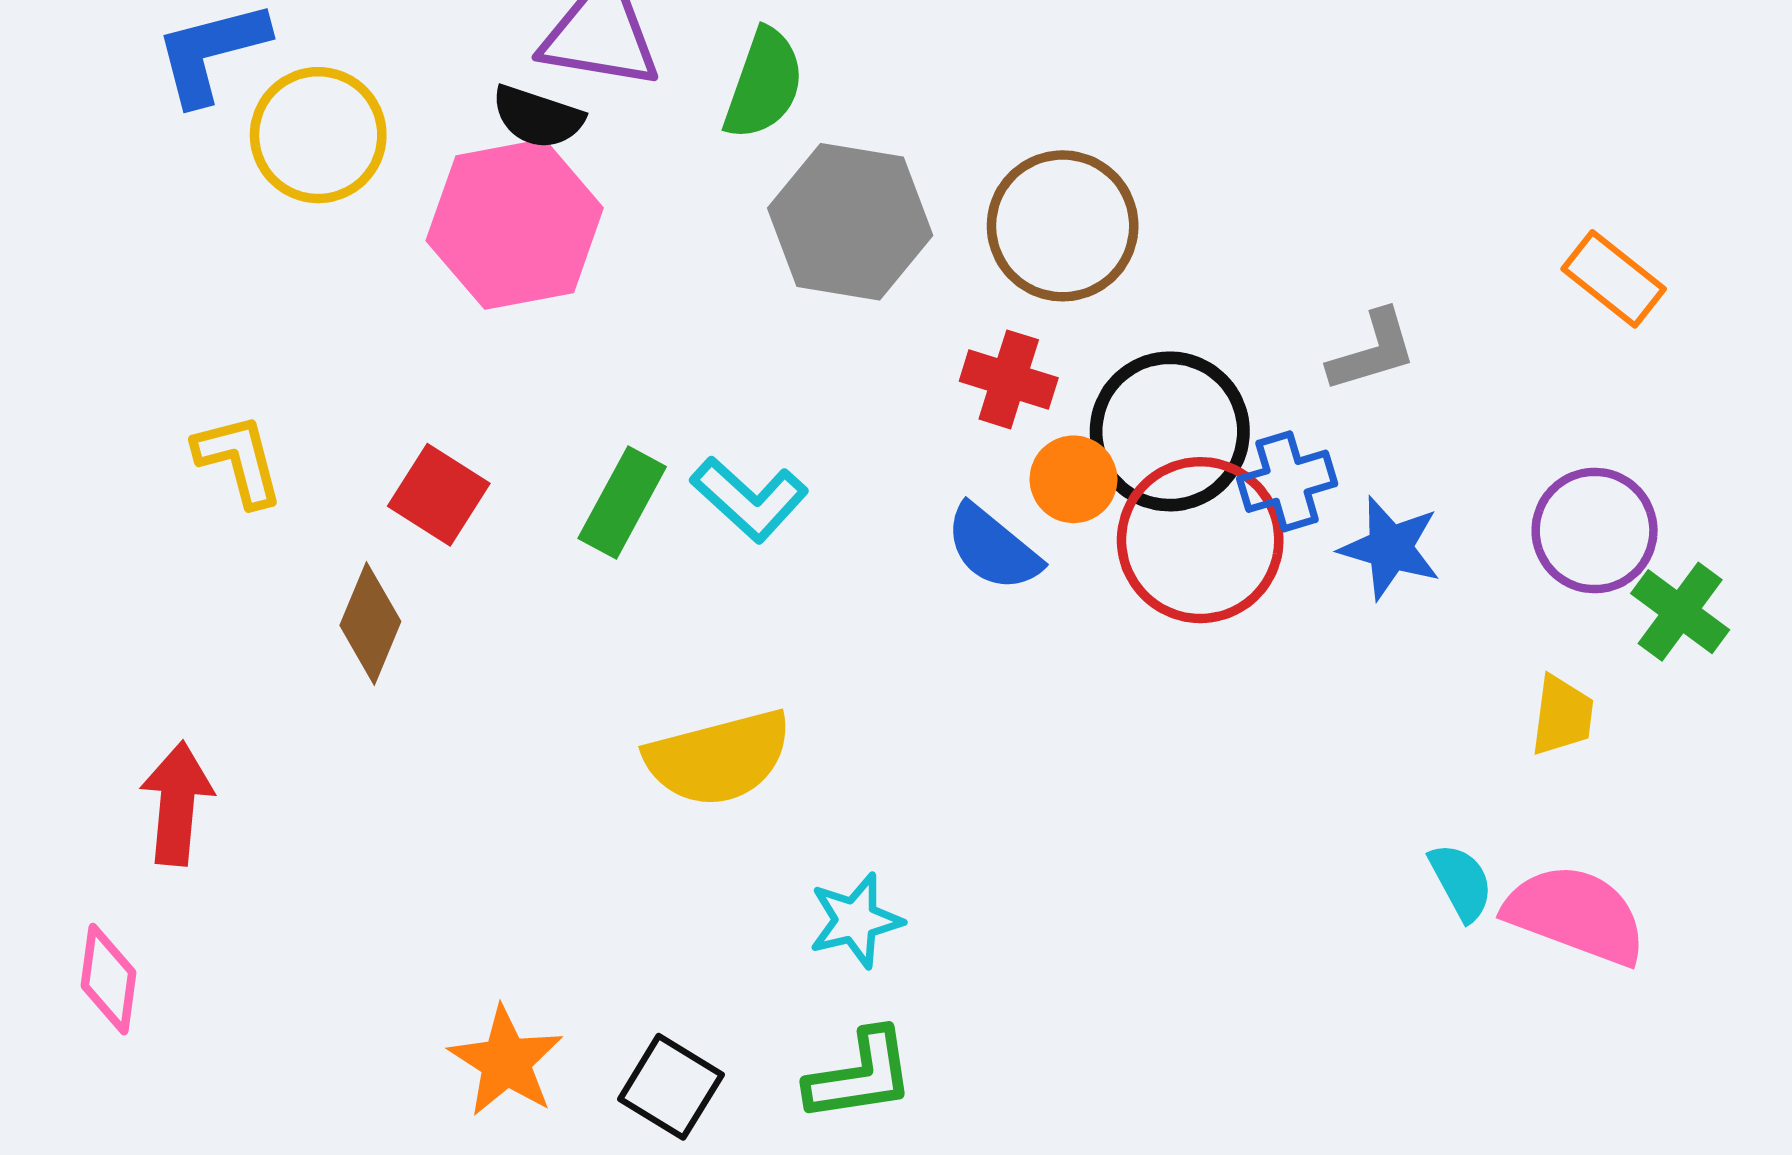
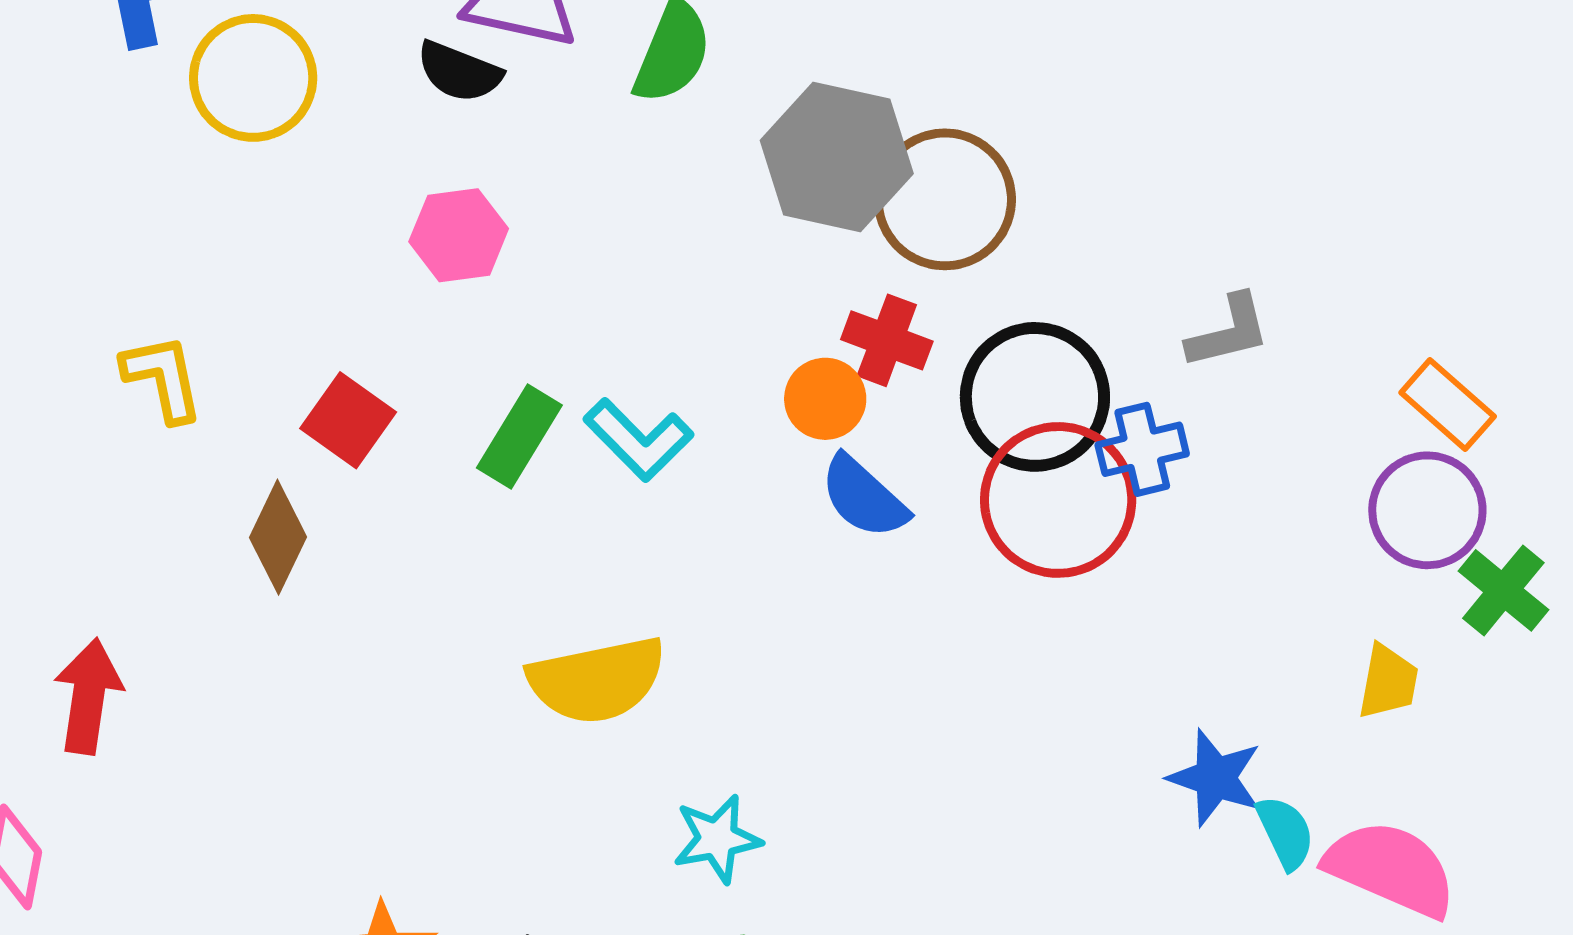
gray hexagon: (850, 222) -> (837, 157), moved
pink hexagon: (515, 224) -> (459, 235), moved, size x0.6
orange rectangle: (1614, 279) -> (1448, 405), moved
orange circle: (1073, 479) -> (825, 399), moved
blue star: (1390, 548) -> (1215, 778), moved

